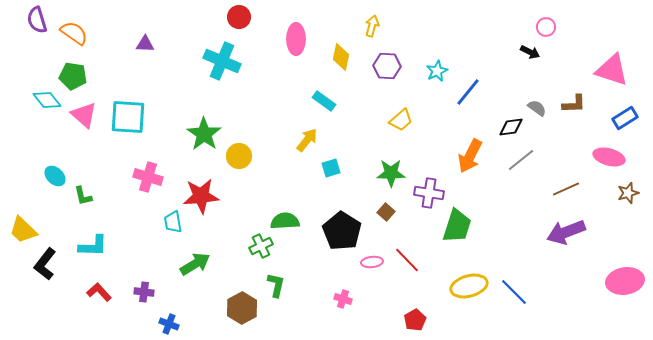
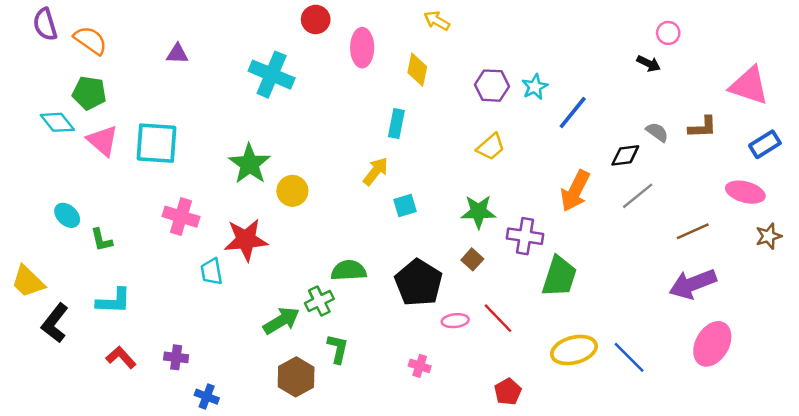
red circle: (239, 17) -> (316, 19), moved
yellow arrow: (372, 26) -> (437, 21), moved, turned -75
purple hexagon: (387, 66) -> (492, 86), moved
cyan rectangle: (324, 101) -> (396, 124), turned 65
green arrow: (195, 264) -> (281, 321), moved
pink ellipse: (625, 281) -> (712, 344), moved, turned -51

